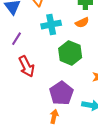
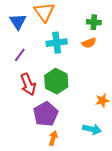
green hexagon: (70, 53) -> (56, 81), moved
purple pentagon: (61, 93) -> (46, 114), moved

